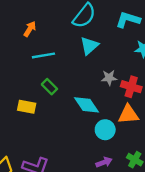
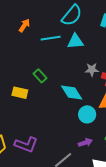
cyan triangle: (89, 46) -> (75, 41), turned 36
cyan line: (43, 55) -> (51, 38), moved

